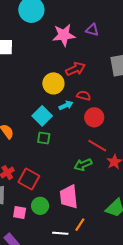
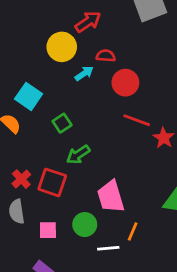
cyan square: (42, 116) -> (29, 96), moved
green square: (44, 138) -> (62, 123), turned -32
green arrow: (83, 165) -> (78, 155), moved
green circle: (40, 206) -> (85, 225), moved

